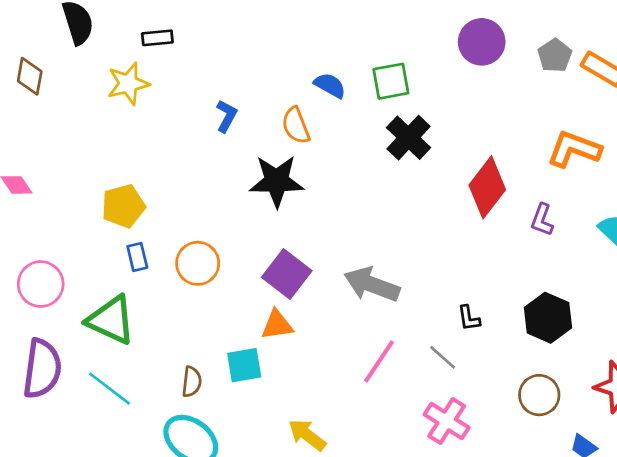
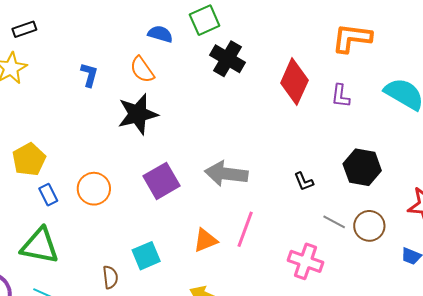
purple square: (287, 274) -> (162, 181), turned 36
orange triangle: (277, 325) -> (205, 240), moved
gray line: (443, 357) -> (334, 222), moved

